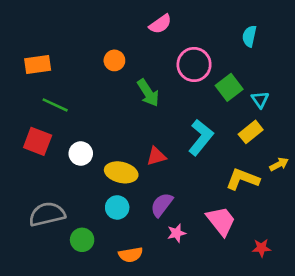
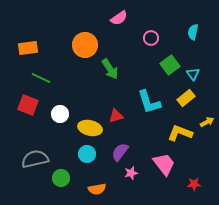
cyan semicircle: (249, 36) -> (193, 32), moved
orange circle: (114, 60) -> (85, 45), size x1.6
pink circle: (194, 64) -> (151, 38), moved, size x0.6
cyan L-shape: (201, 137) -> (149, 102), turned 124

